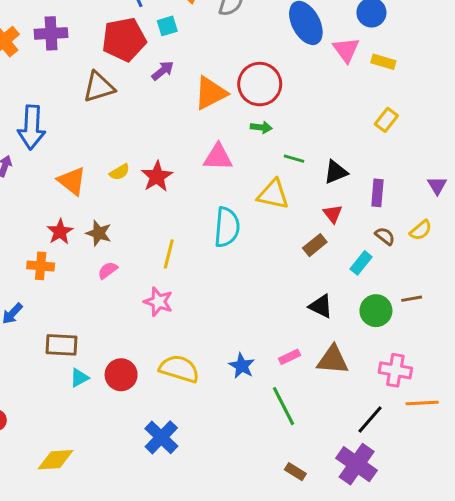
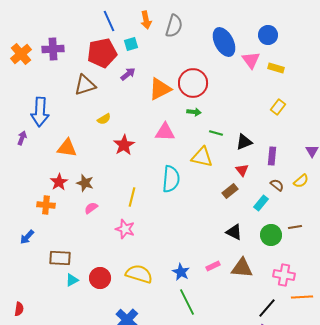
yellow semicircle: (120, 172) -> (104, 119), moved
orange triangle: (72, 181) -> (67, 148), turned -30
green line: (284, 406) -> (187, 302), moved

